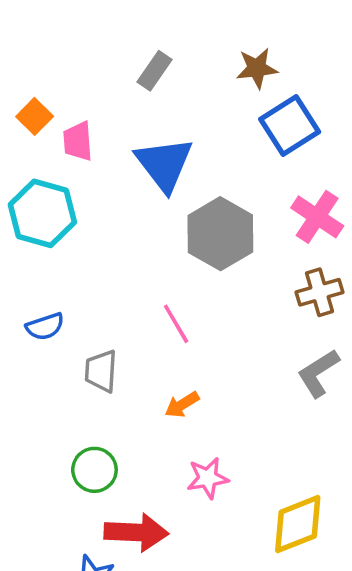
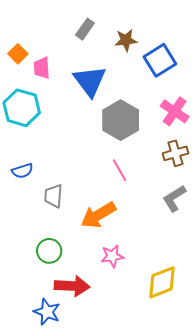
brown star: (257, 68) -> (126, 40), moved
pink line: (176, 324) -> (119, 170), moved
orange arrow: (182, 405) -> (98, 215), size x1.8

